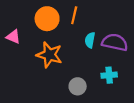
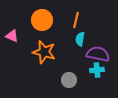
orange line: (74, 15) -> (76, 20), moved
purple semicircle: (115, 42) -> (98, 54), moved

